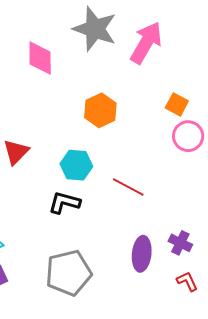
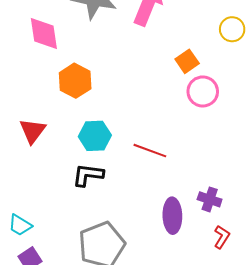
orange square: (177, 104) -> (187, 61), turned 35
orange hexagon: (100, 110) -> (75, 81), moved
red L-shape: (187, 281) -> (222, 237), turned 65

